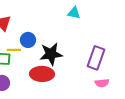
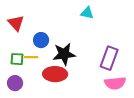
yellow line: (14, 50) -> (31, 57), moved
pink semicircle: (102, 83) -> (115, 83), size x1.5

